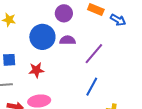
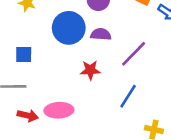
red star: (36, 70) -> (90, 70), moved

